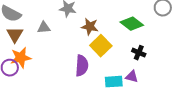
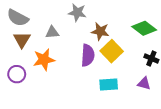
orange star: (21, 58) -> (44, 60), moved
purple semicircle: (82, 66) -> (88, 55), moved
cyan rectangle: (114, 82) -> (109, 85), moved

